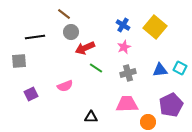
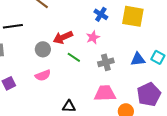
yellow square: (155, 27) -> (133, 16), turned -30
gray circle: (71, 32) -> (43, 49), moved
pink star: (124, 47) -> (93, 37), moved

